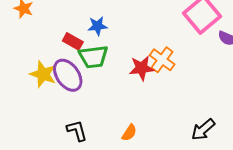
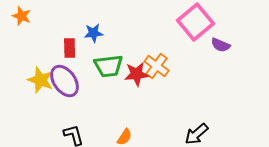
red rectangle: (73, 41) -> (70, 48), turned 60
green trapezoid: (93, 57) -> (109, 66), moved

